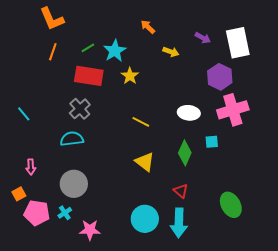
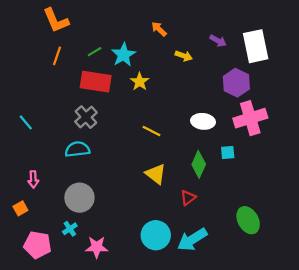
red triangle: (181, 191) -> (188, 198), moved, turned 42
pink pentagon: (37, 213) -> (38, 245), moved
cyan arrow: (179, 223) -> (192, 240), turned 56

